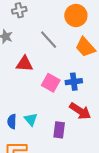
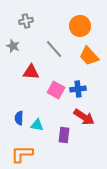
cyan triangle: (31, 119) -> (37, 125), turned -40
blue semicircle: (12, 122) -> (19, 118), moved

